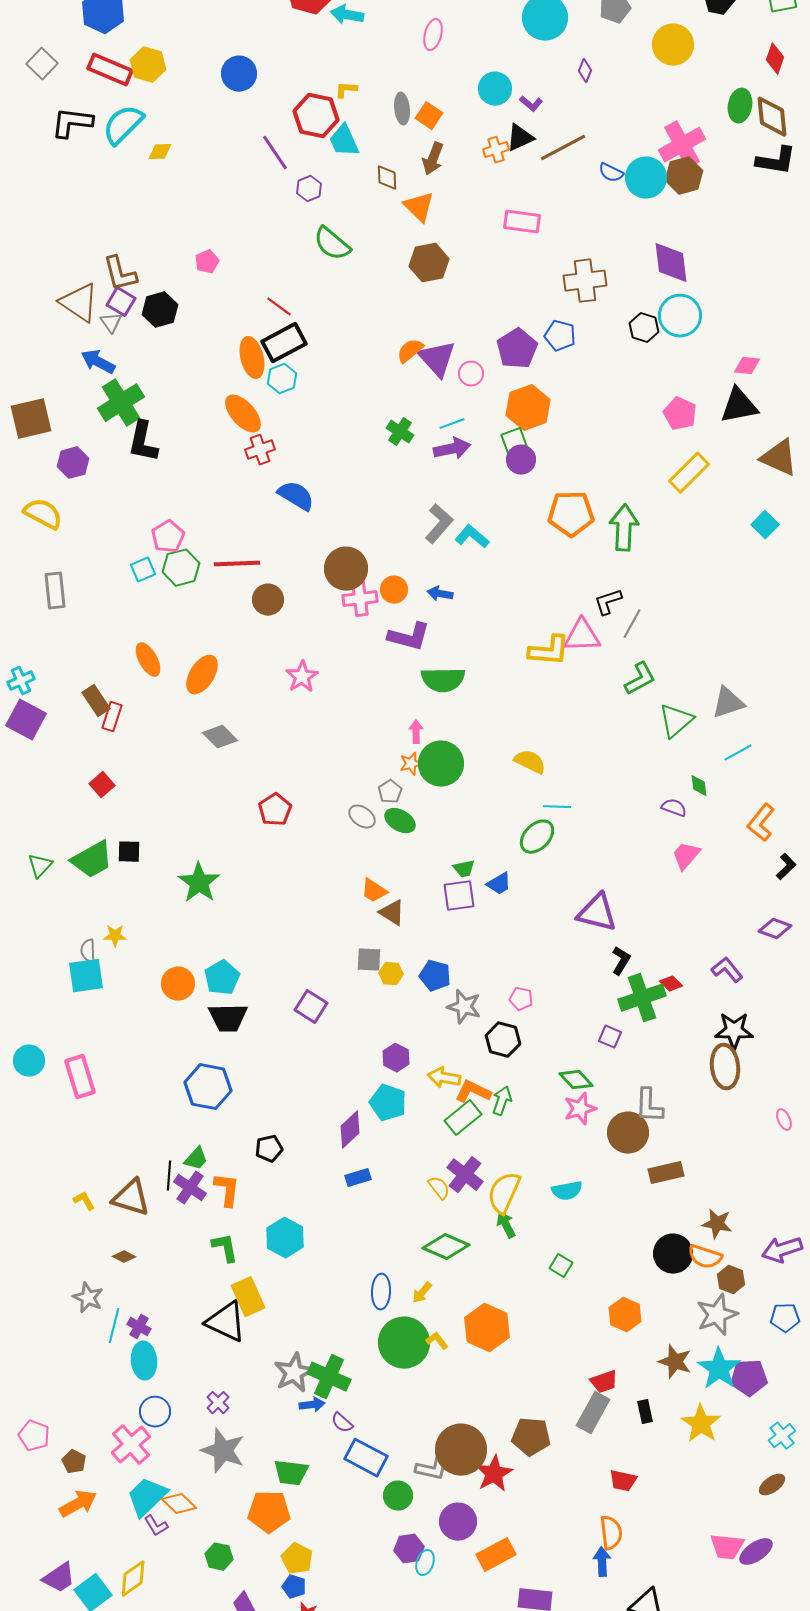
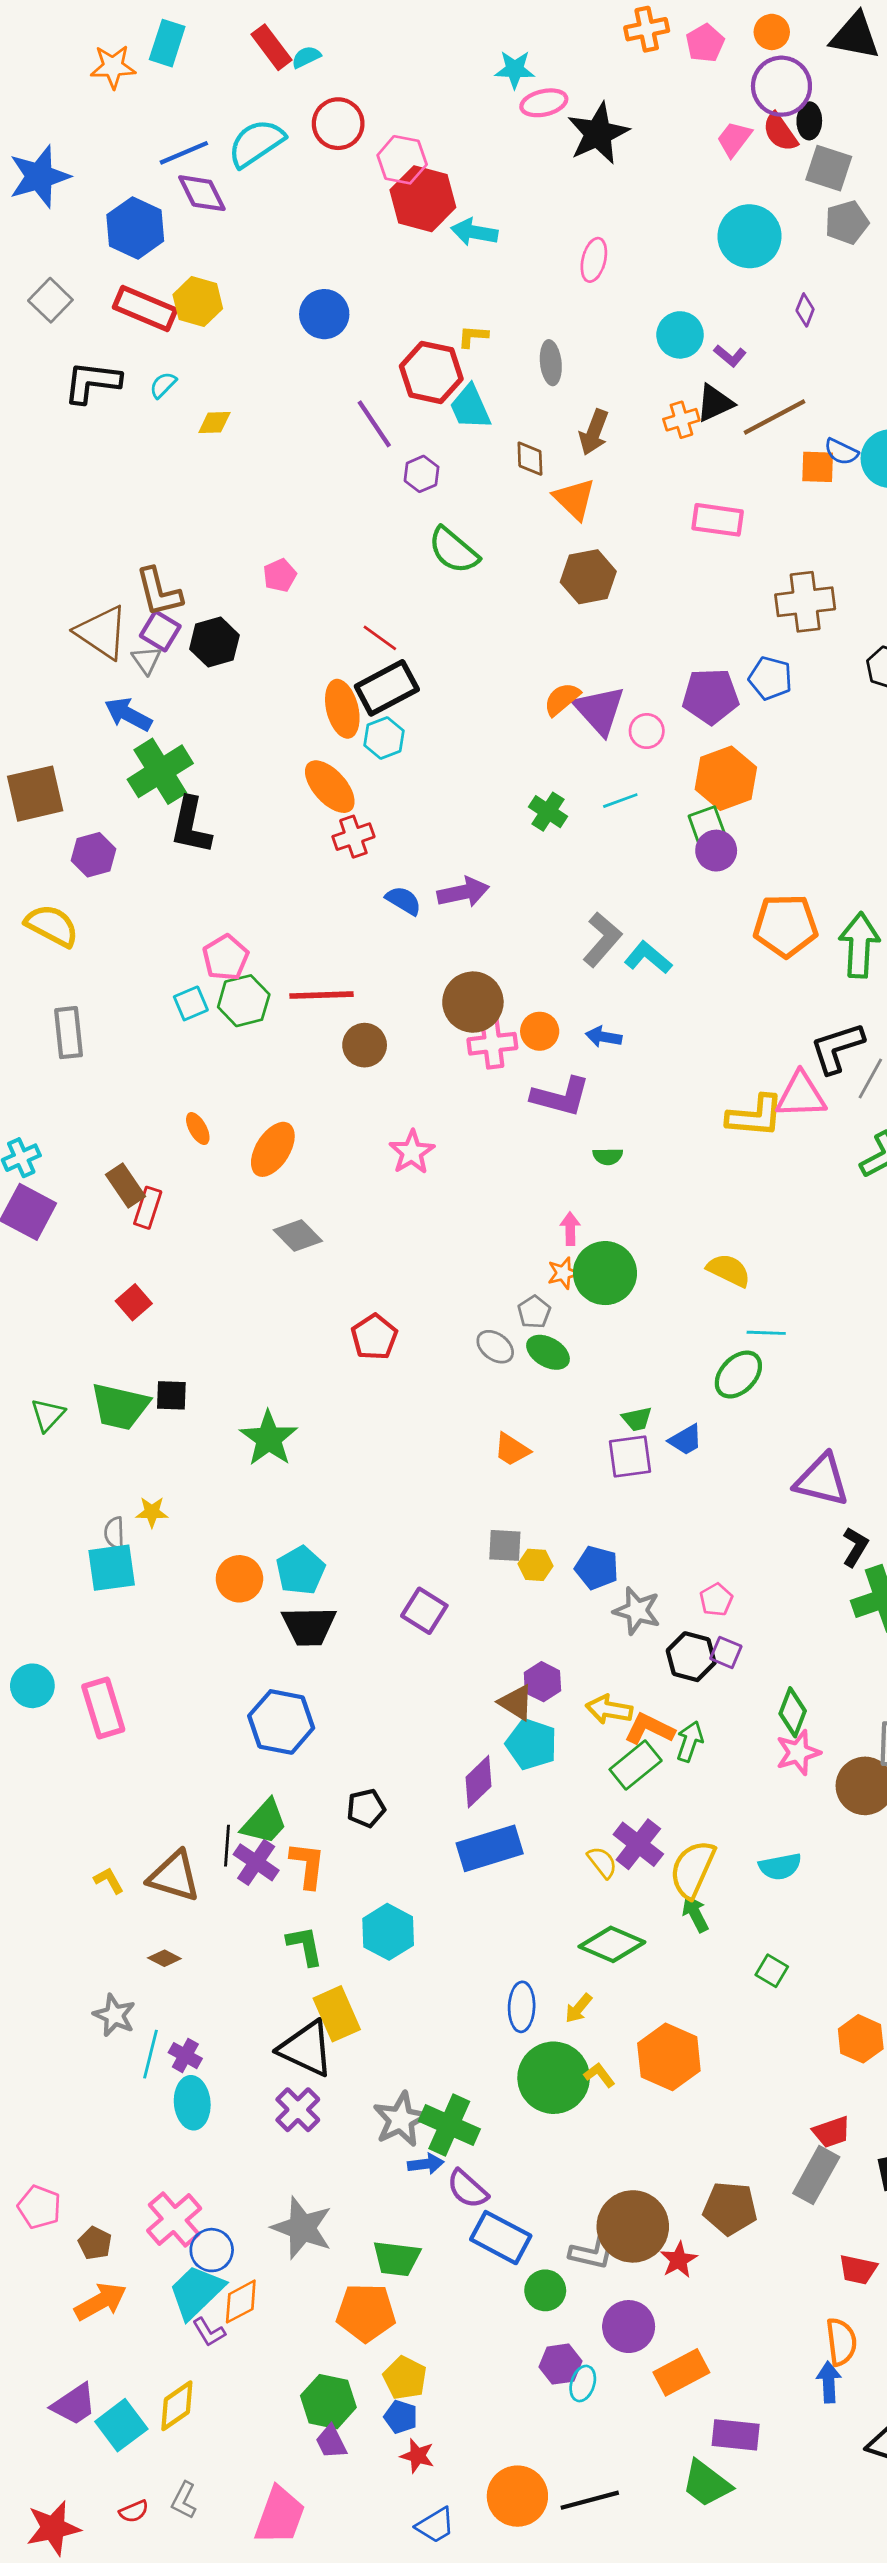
orange square: (429, 116) -> (818, 467), moved, turned -32
cyan semicircle: (123, 125) -> (163, 385), size x0.5
purple pentagon: (517, 349) -> (711, 696), turned 30
purple arrow: (452, 449) -> (463, 892), moved
blue semicircle: (296, 496) -> (403, 901), size x0.7
black L-shape: (608, 602) -> (837, 1048), size x1.4
orange ellipse: (148, 660) -> (198, 1129), size x0.7
green semicircle: (443, 680) -> (608, 1156), size x0.5
green trapezoid: (92, 860) -> (120, 1406), turned 42
brown triangle: (392, 913) -> (516, 1702), moved
pink pentagon: (521, 999) -> (716, 1600), turned 30
purple square: (610, 1037) -> (726, 1652), moved
green diamond: (576, 1080) -> (793, 1712), turned 64
green trapezoid: (196, 1159) -> (264, 1822), size x1.4
blue rectangle: (358, 1178) -> (490, 1848), size x1.8
purple cross: (218, 1403) -> (298, 2110), moved, size x1.4
blue circle: (155, 1412) -> (212, 2250), moved
purple semicircle: (342, 1423) -> (467, 2189), size x1.4
red star: (494, 1474) -> (679, 2260), size x0.7
orange diamond: (179, 1504) -> (241, 2302), turned -72
green hexagon: (219, 1557) -> (328, 2402), moved, size x1.4

